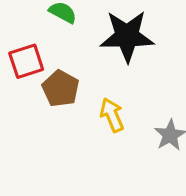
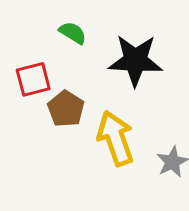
yellow arrow: (112, 115) -> (116, 138), size x1.6

